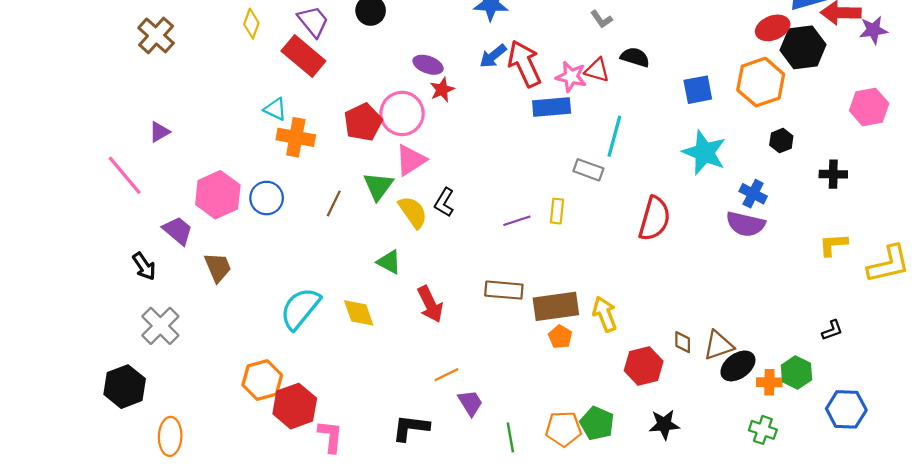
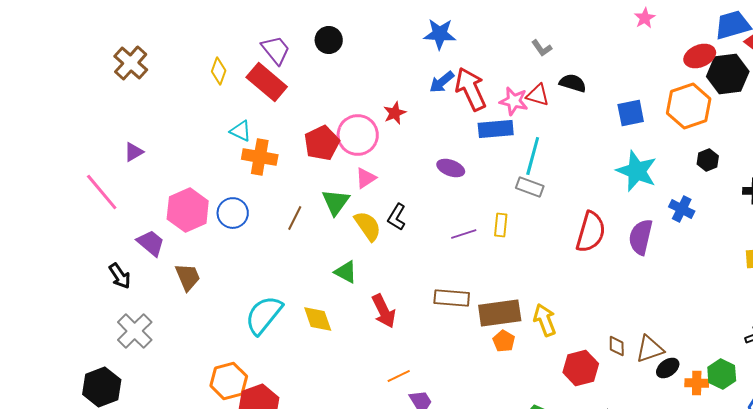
yellow diamond: (251, 24) -> (219, 71), moved
purple ellipse: (428, 65) -> (451, 168), moved
cyan line: (614, 136) -> (533, 156), moved
pink triangle: (411, 160) -> (366, 178), size x0.7
purple semicircle: (746, 224) -> (641, 237), moved, turned 90
black ellipse: (738, 366) -> (668, 368), size x0.7

